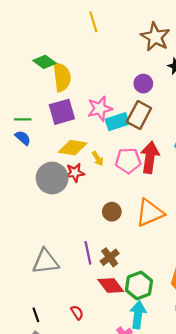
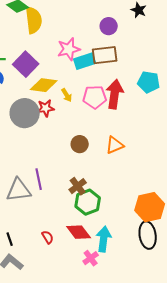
purple square: (62, 112) -> (26, 64), moved, turned -30
brown rectangle: (139, 115) -> (105, 55), turned 55
orange triangle: (150, 213) -> (115, 145), size x0.7
purple line: (88, 253) -> (39, 179), moved
red diamond: (111, 285) -> (79, 232), moved
green hexagon: (139, 285) -> (88, 202), moved

